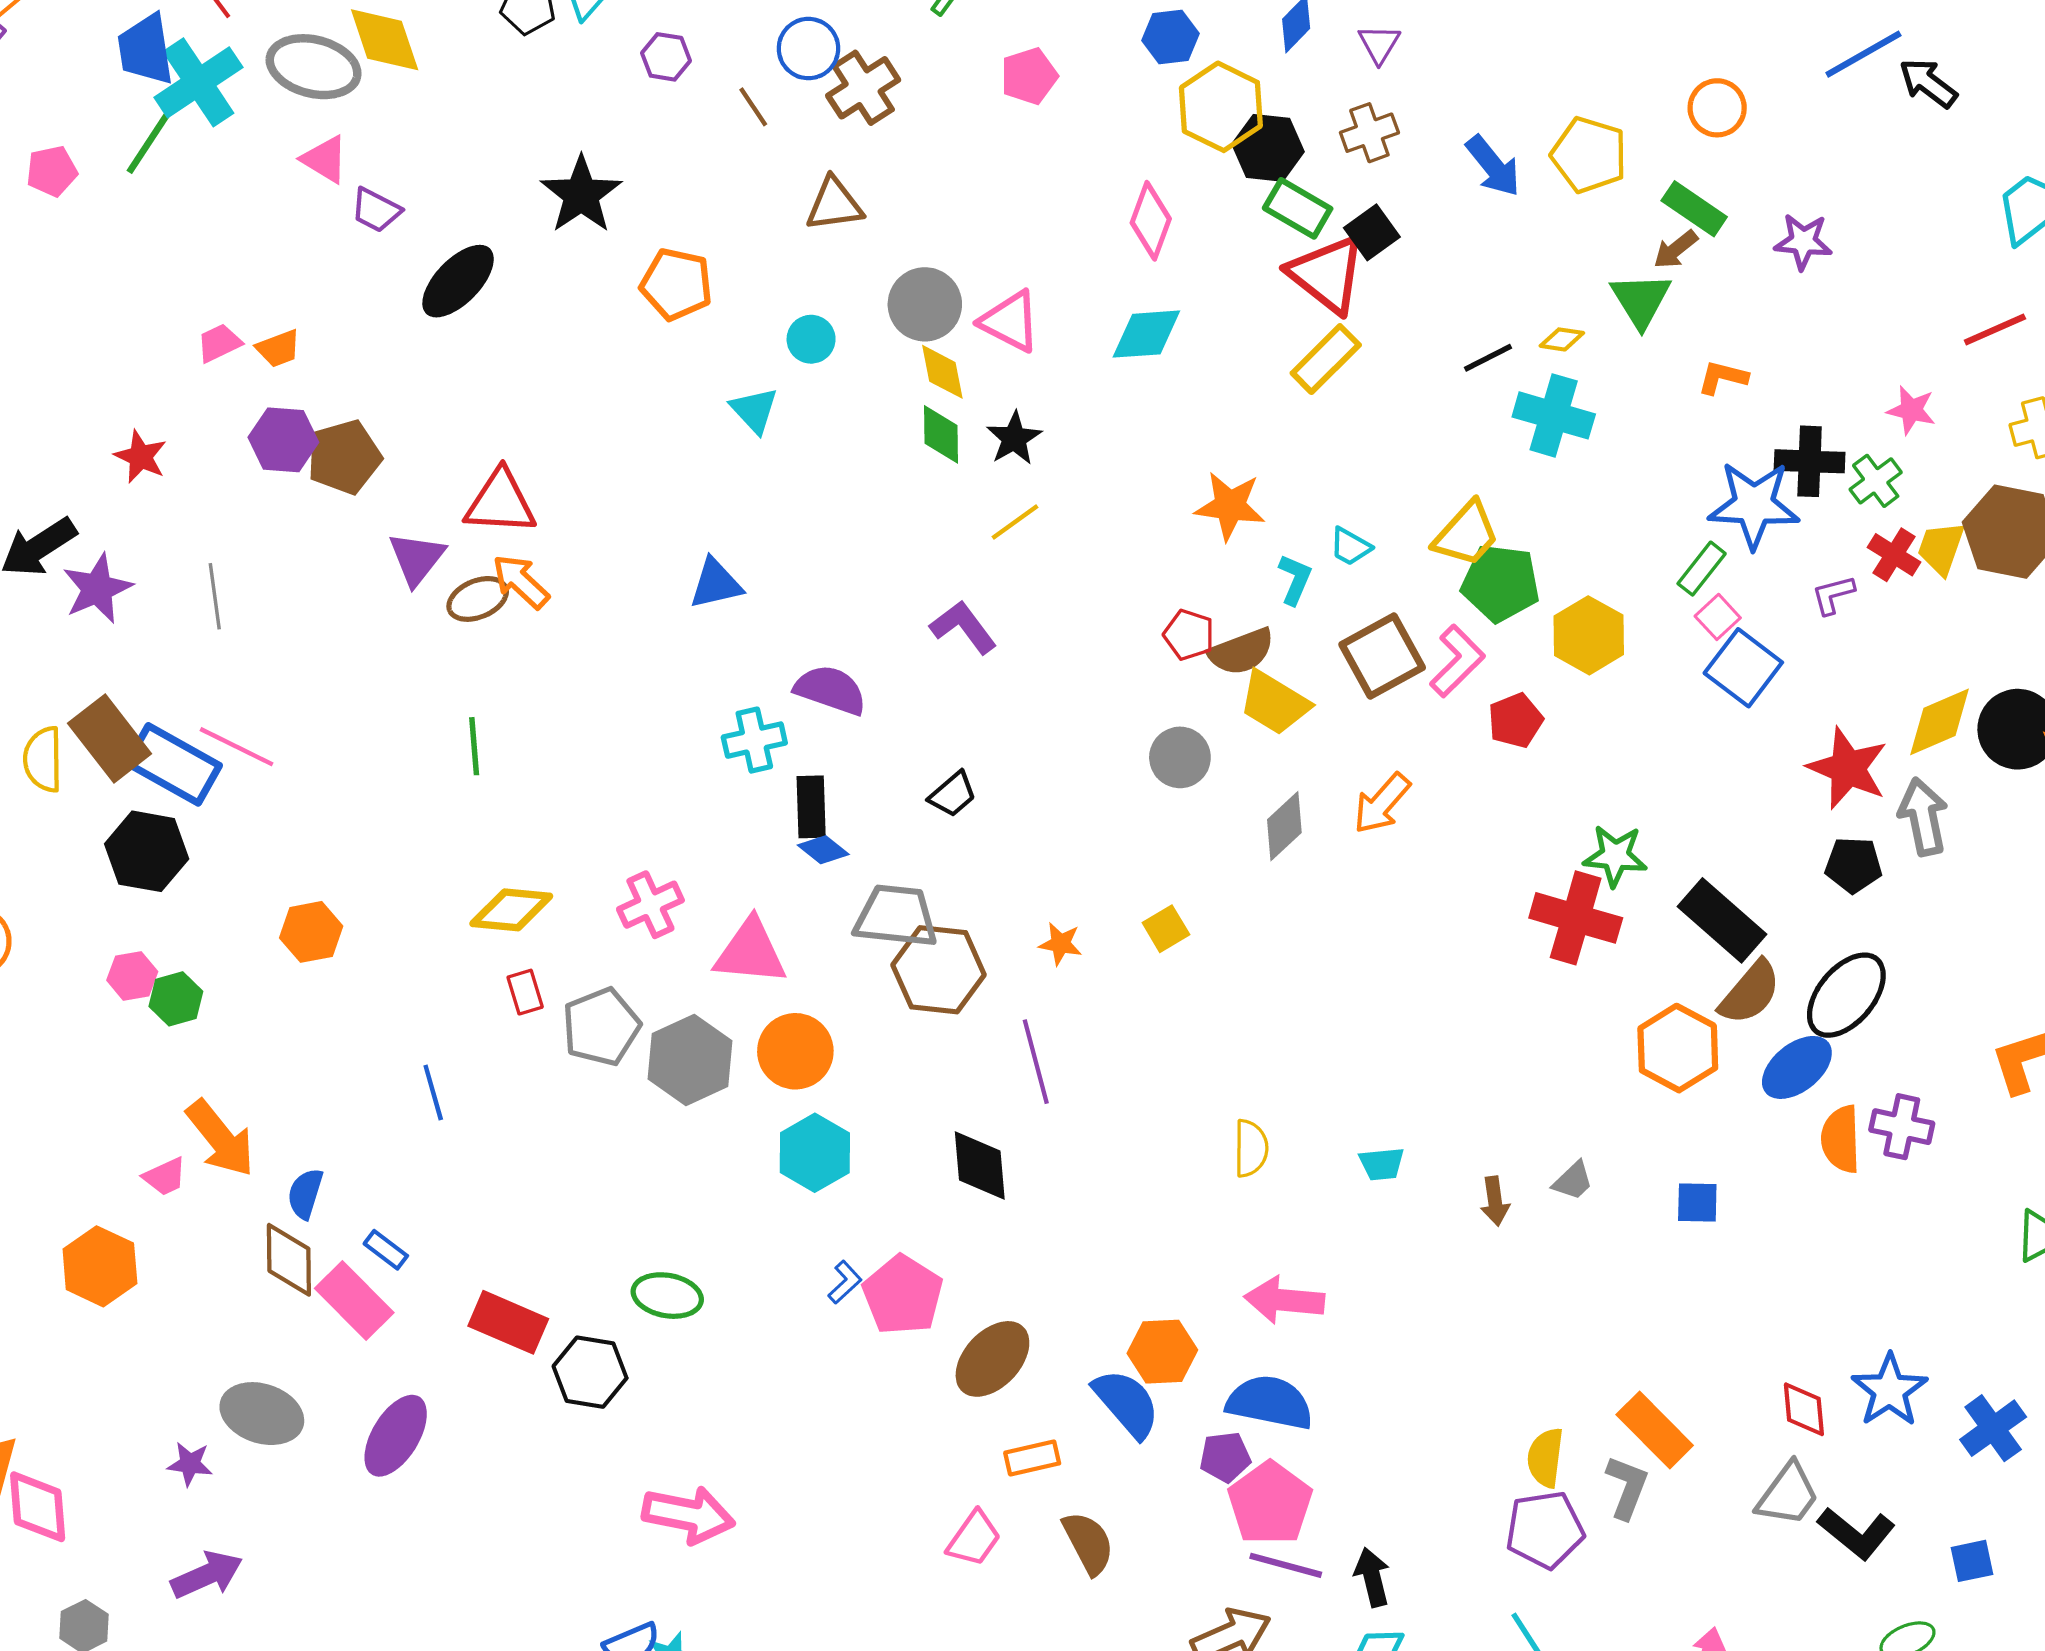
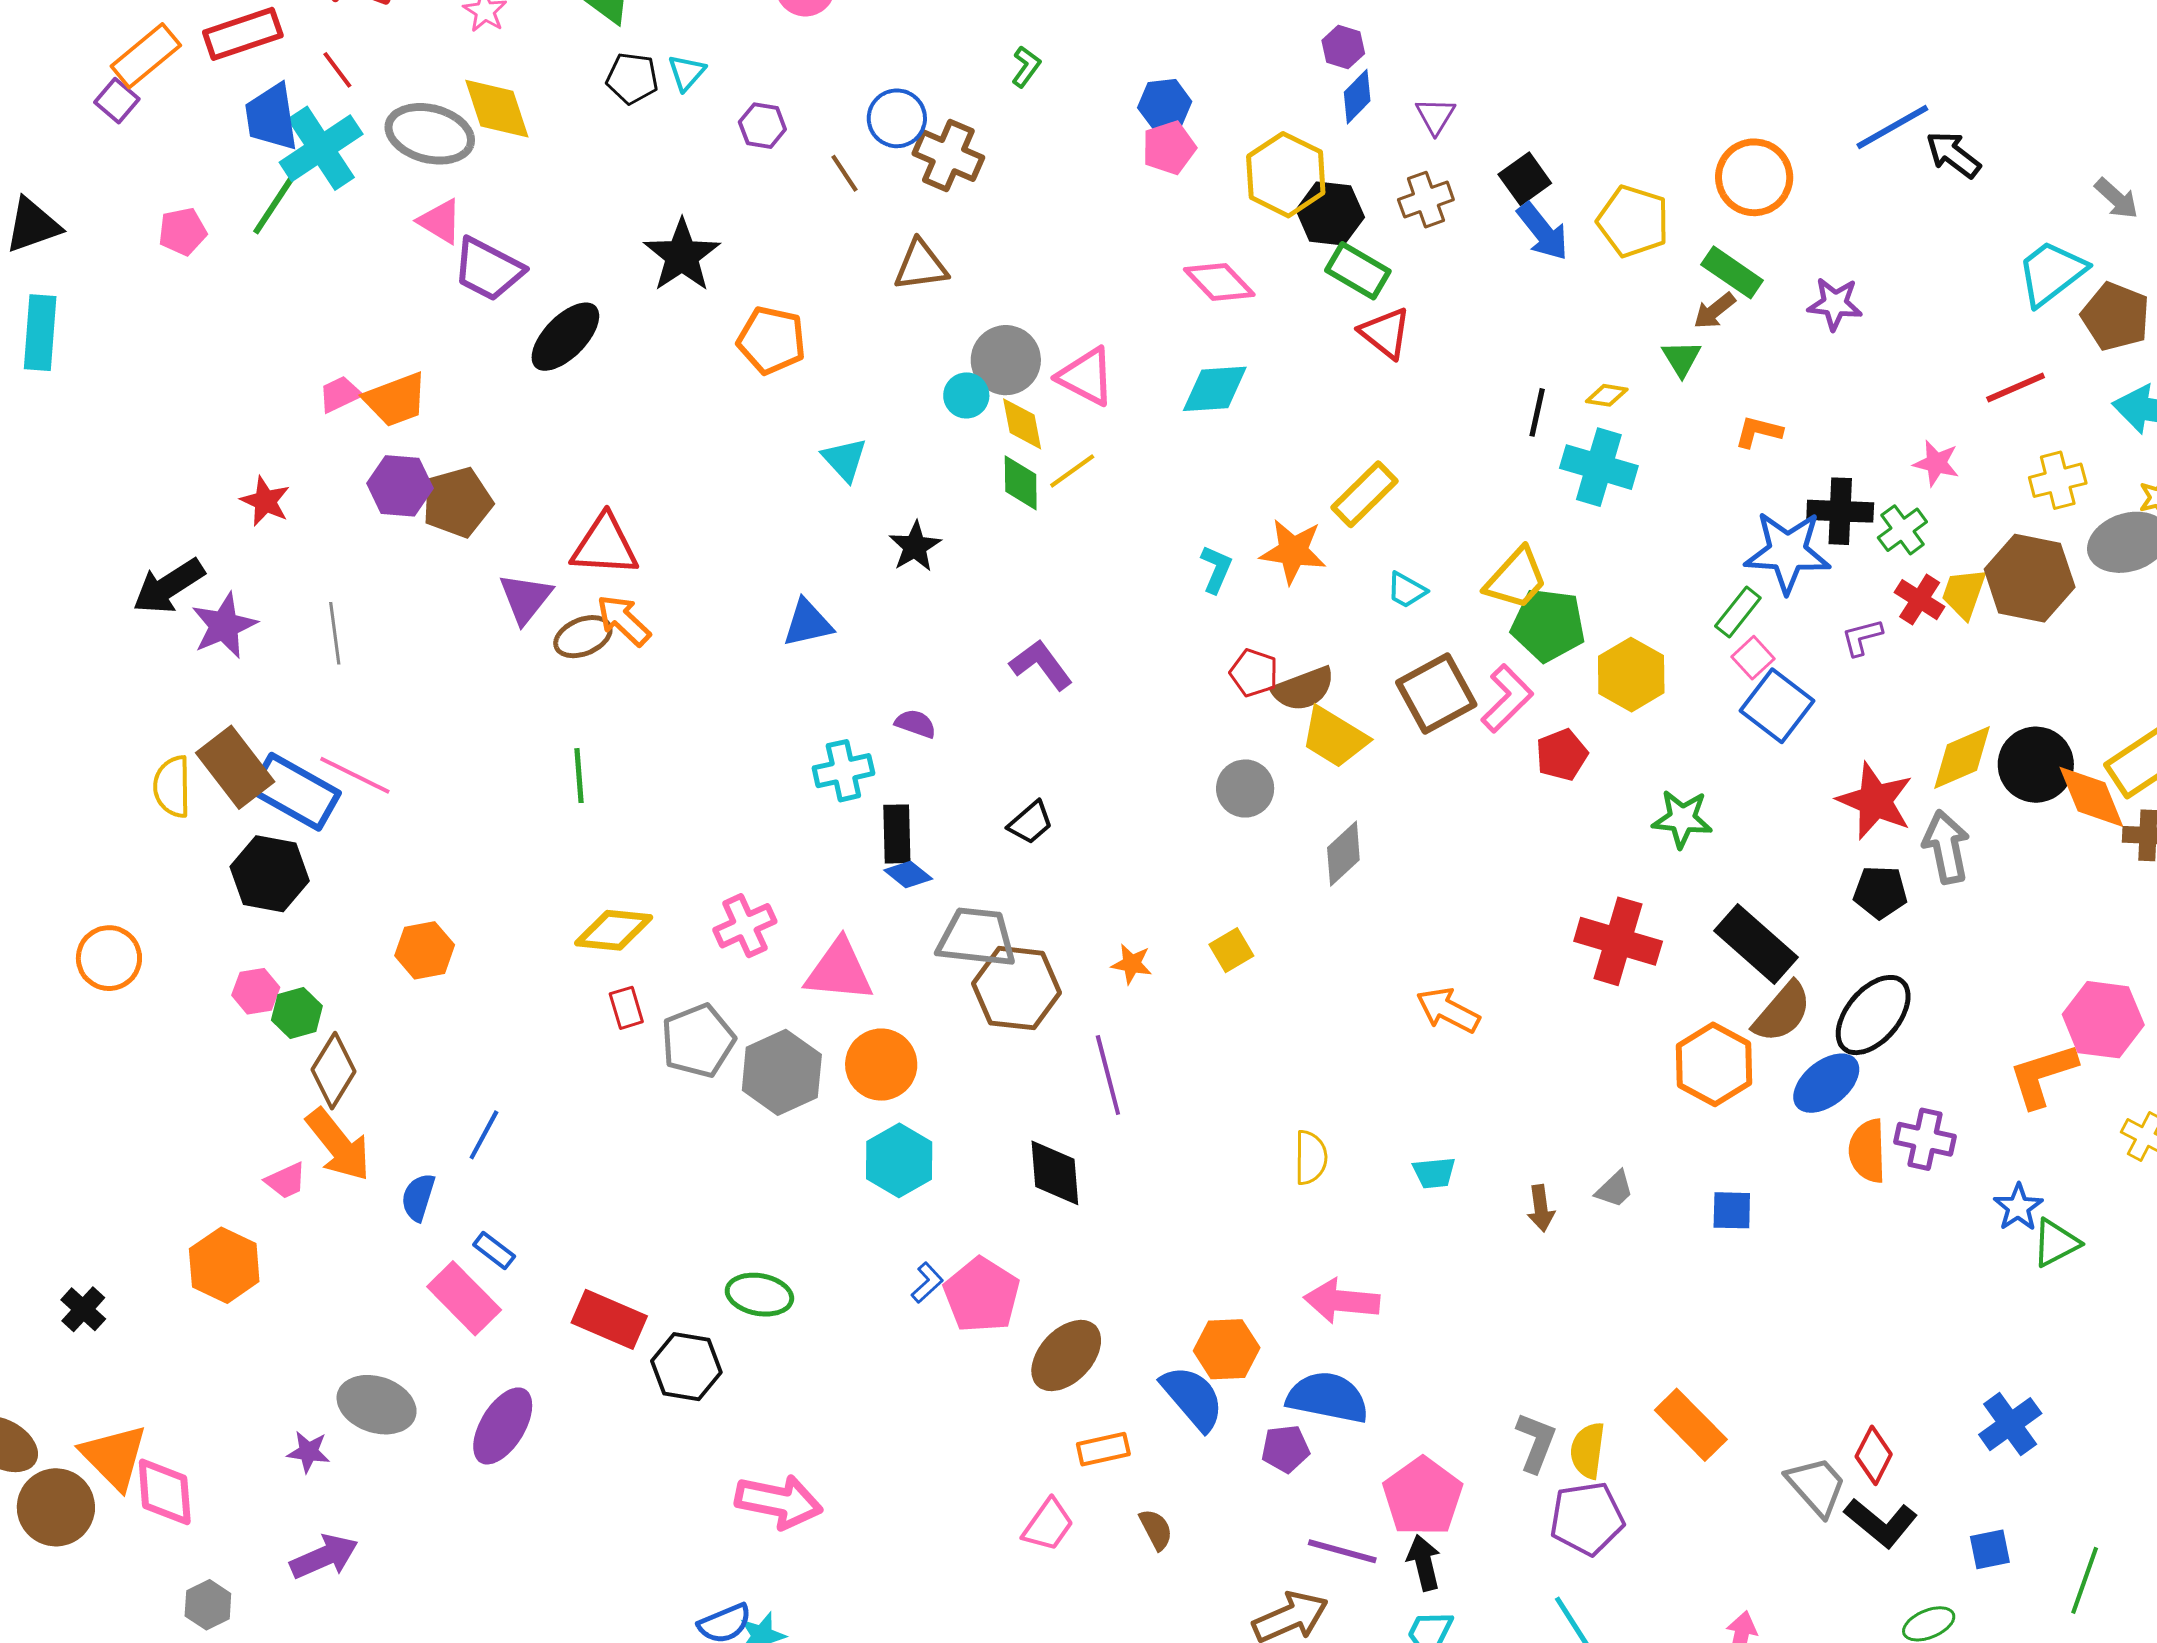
blue hexagon: (1171, 37) -> (1165, 105), moved
pink pentagon: (1029, 76) -> (1169, 148), moved
brown cross: (863, 88) -> (948, 156), turned -34
orange circle: (1717, 108) -> (1754, 177), size x1.4
purple trapezoid: (376, 210) -> (488, 269), size x1.5
pink diamond: (1151, 221) -> (1219, 282), turned -64
black square: (1372, 232) -> (1525, 179), moved
red triangle: (1327, 274) -> (1385, 333), size x0.7
green triangle: (1641, 300) -> (1681, 358), size x0.7
cyan circle: (811, 339) -> (966, 395), moved
orange trapezoid: (278, 348) -> (396, 400), size x1.5
black line: (1488, 358) -> (1537, 412), turned -51
yellow rectangle: (1326, 359) -> (1365, 494), moved
black star: (1014, 438) -> (915, 546), moved
yellow line: (1015, 522) -> (1072, 471), moved
cyan L-shape: (1295, 579) -> (1216, 569), moved
purple semicircle: (830, 690) -> (916, 724), size x0.6
orange arrow: (1382, 803) -> (1448, 1010), moved, turned 76
green star: (1615, 856) -> (1682, 819), moved
blue line: (433, 1092) -> (484, 1135), moved, turned 44
brown diamond: (289, 1260) -> (333, 1071), moved, turned 32
blue star: (1889, 1390) -> (2018, 1207), moved, size x0.7
red diamond: (1804, 1409) -> (1874, 1455), moved, turned 32
gray L-shape: (1627, 1487) -> (1536, 1442), moved
gray trapezoid: (1788, 1494) -> (1816, 1486), turned -78
pink pentagon: (1270, 1503) -> (1423, 1497), moved
brown semicircle: (1088, 1543) -> (1156, 1529), size x0.7

